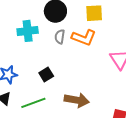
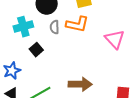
black square: (46, 74) -> (36, 50), moved

